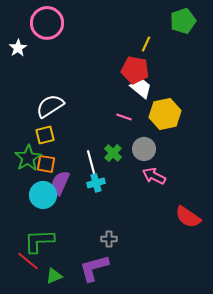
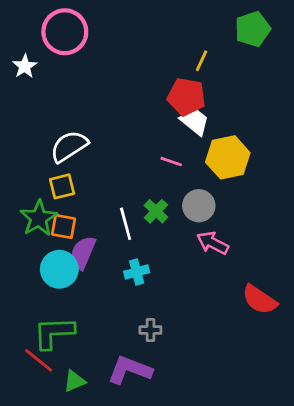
cyan cross: (96, 183) -> (137, 272), moved
purple L-shape: (94, 268) -> (130, 370), turned 36

